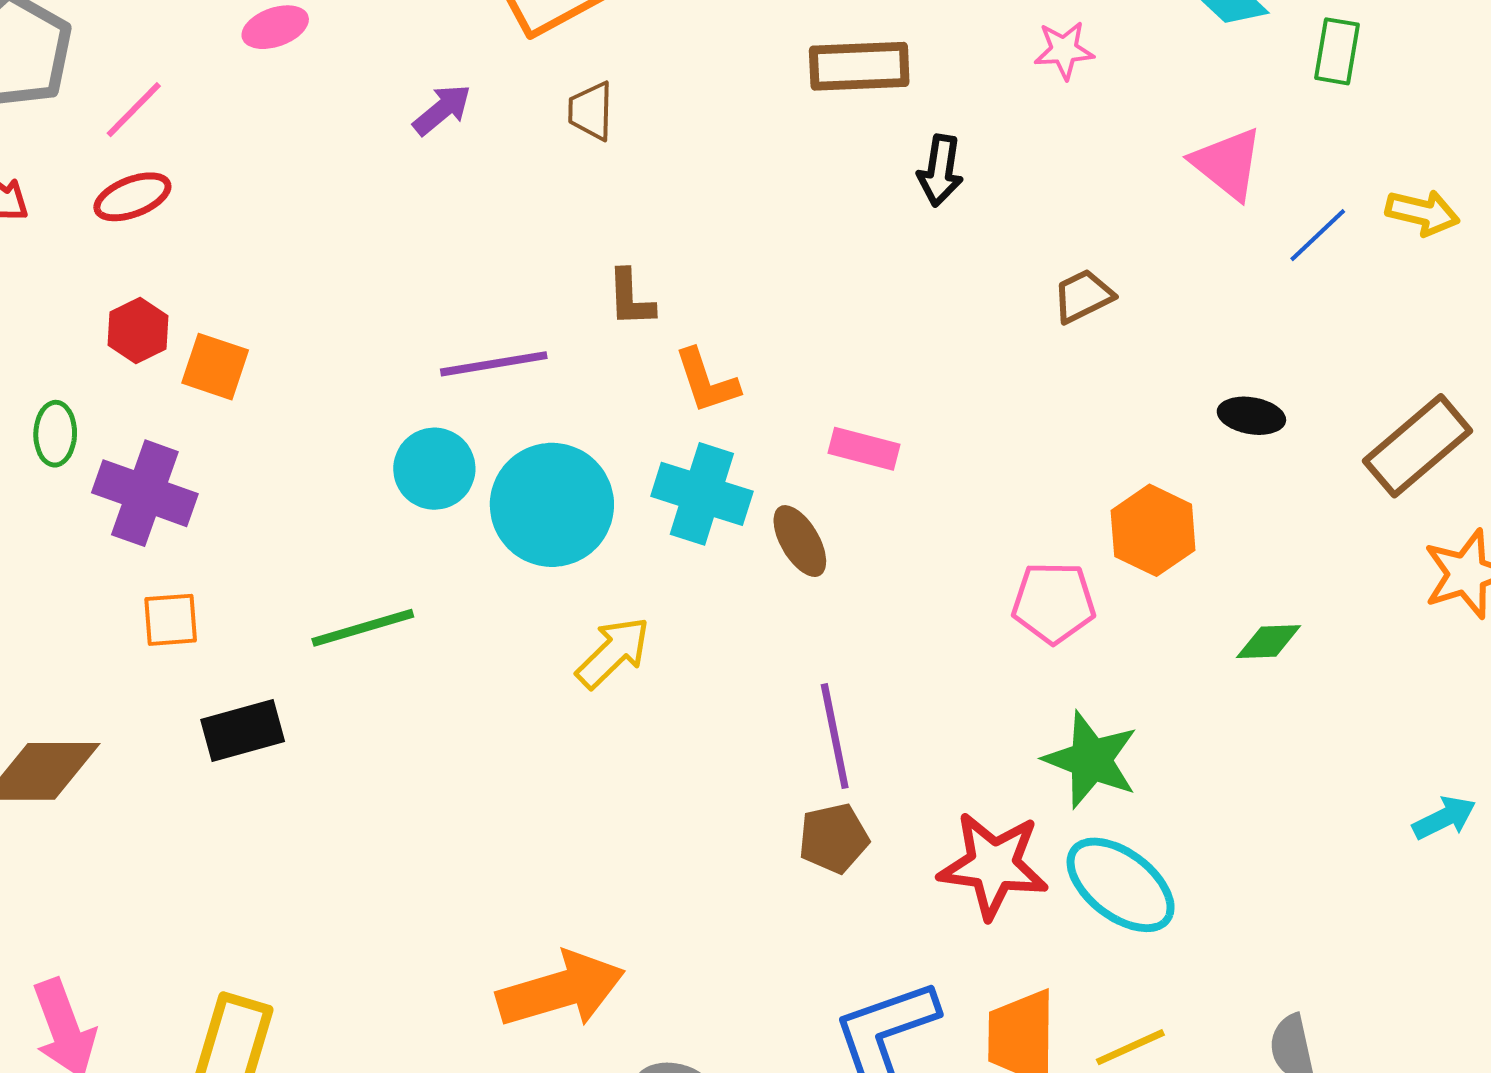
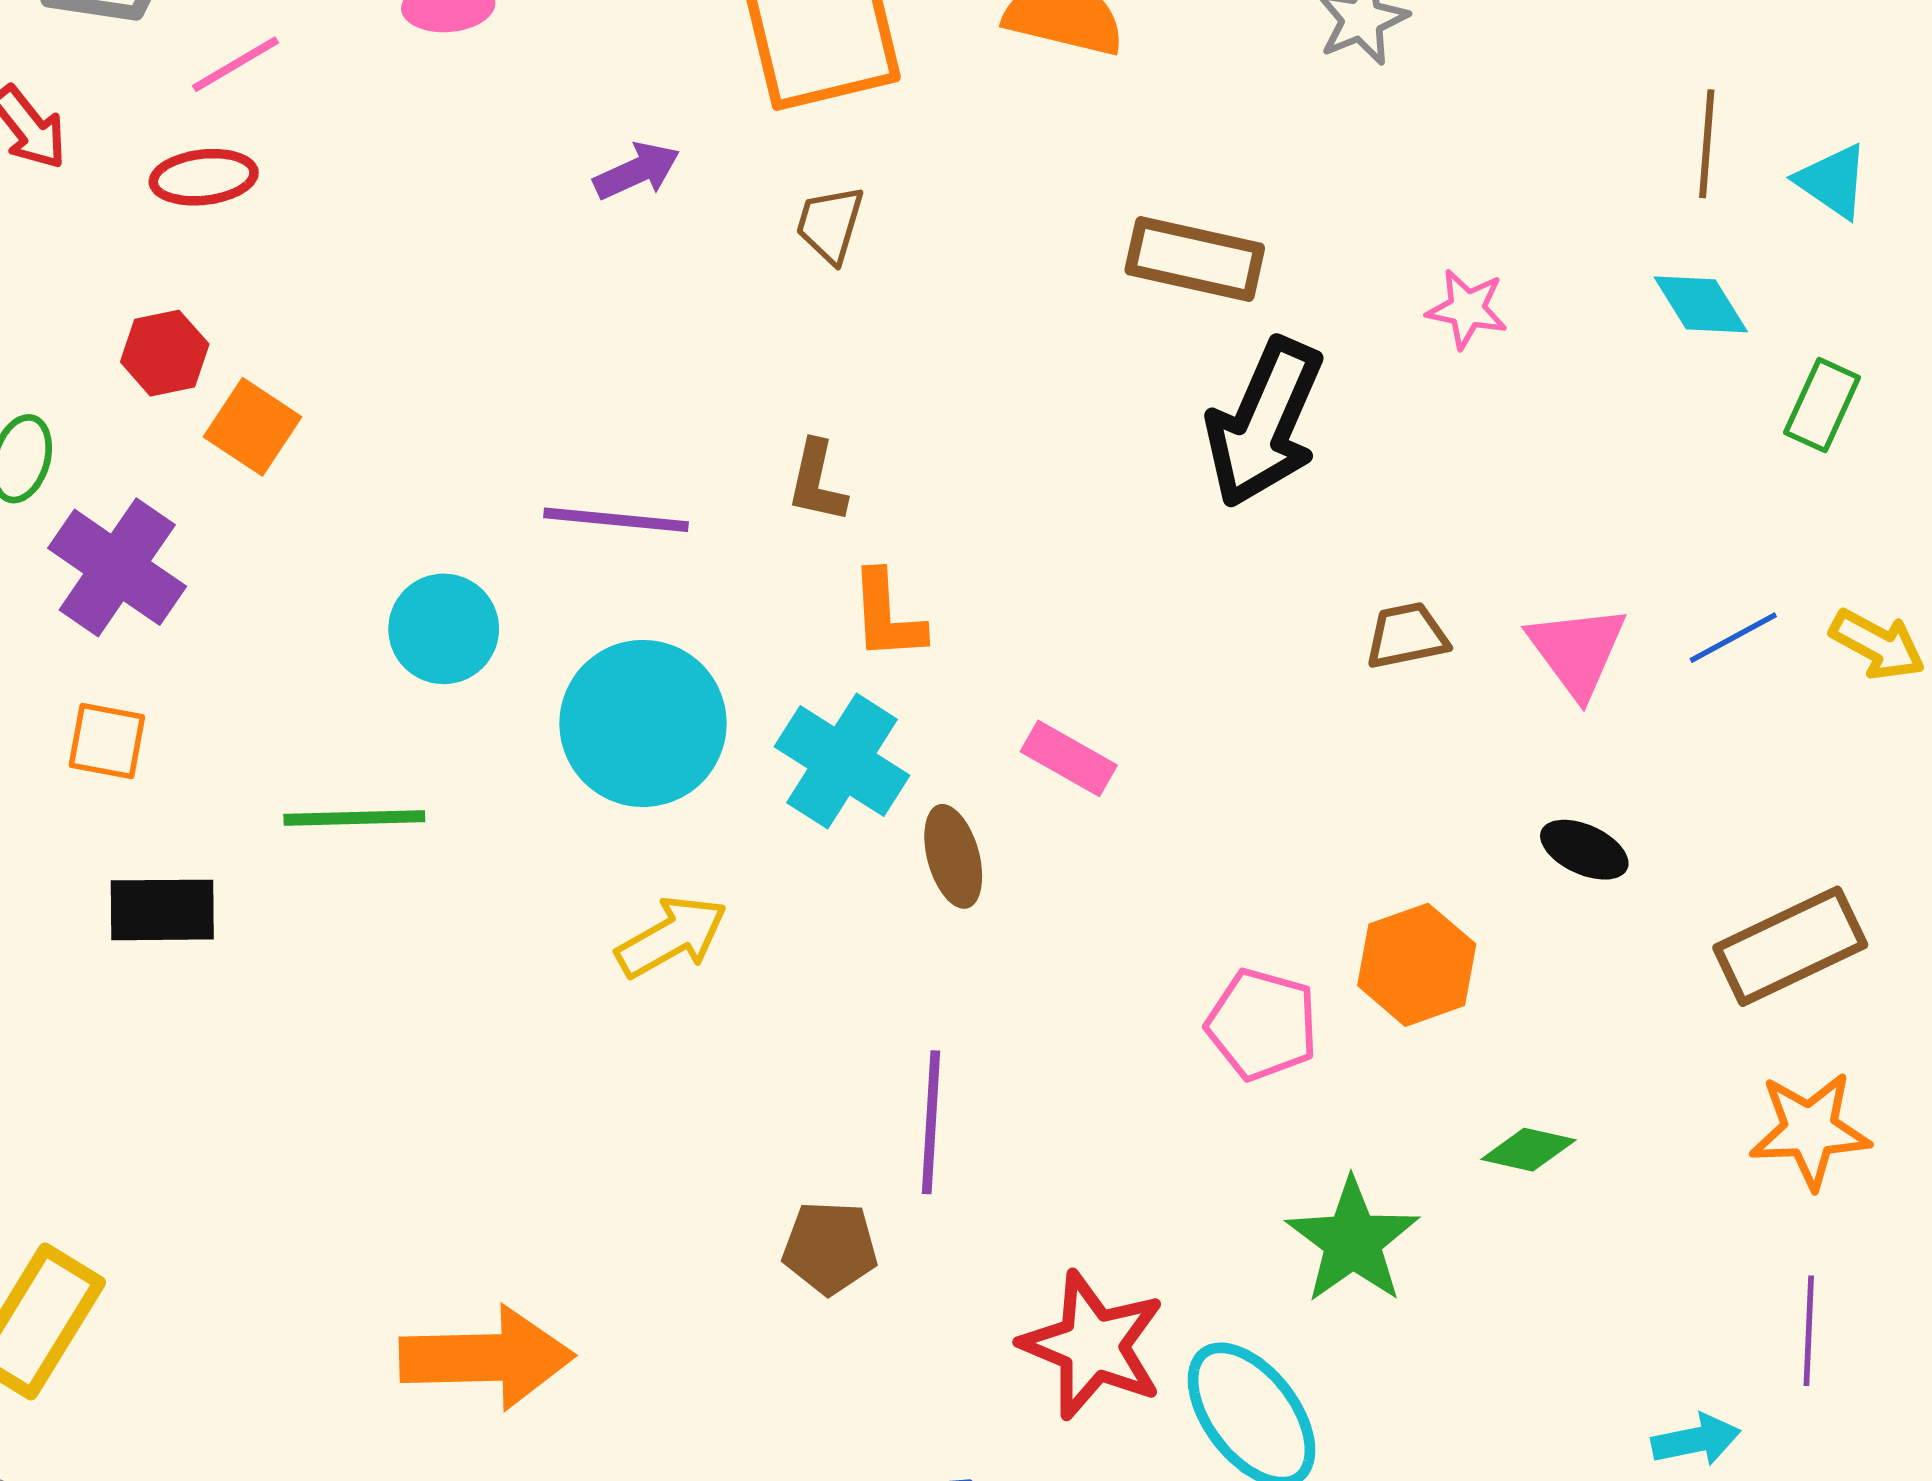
pink triangle: (1227, 164) -> (1577, 651), moved
black arrow: (940, 171) -> (1264, 423), size x1.8
cyan circle: (434, 469) -> (444, 629), moved
green star: (1091, 760) -> (1353, 1241), moved
brown pentagon: (834, 838) -> (830, 1248), moved

